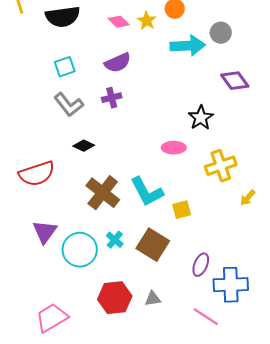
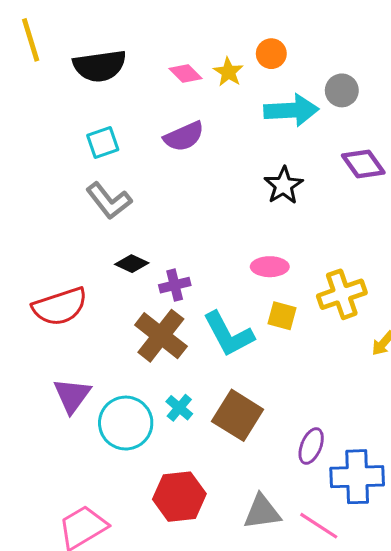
purple cross: (112, 98) -> (175, 285), moved
black star: (201, 118) -> (284, 185), moved
yellow square: (182, 210) -> (282, 316), moved, turned 30
gray triangle: (153, 299) -> (262, 512), moved, size x1.5

